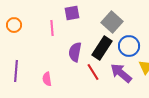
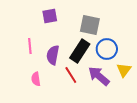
gray square: (112, 22) -> (90, 25), turned -30
pink line: (52, 28) -> (30, 46), moved
pink semicircle: (47, 79) -> (36, 79), moved

